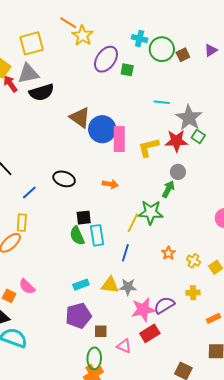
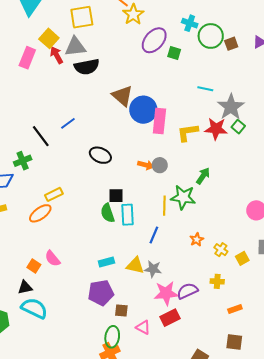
gray circle: (178, 172) -> (160, 165), moved
blue line: (29, 193) -> (68, 123), moved
yellow rectangle: (22, 223) -> (54, 194), turned 54
yellow line: (133, 223) -> (164, 206), turned -30

